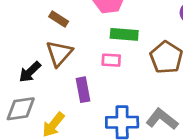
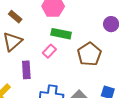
pink rectangle: (111, 60) -> (49, 51), turned -56

